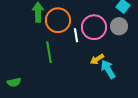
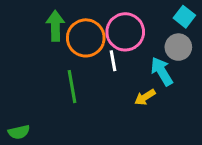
pink circle: (94, 27) -> (125, 32), moved
cyan arrow: (108, 69) -> (162, 71), moved

